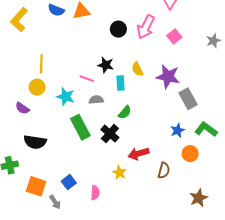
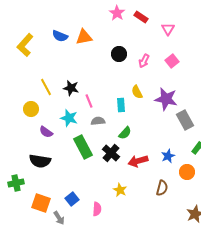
pink arrow: (146, 27) -> (144, 61), moved, size x0.6
yellow line: (41, 64) -> (46, 87), turned -30
black star: (106, 65) -> (71, 88), moved
pink line: (87, 79) -> (89, 101), turned 48
yellow circle: (37, 87) -> (31, 109), moved
purple semicircle: (22, 108) -> (46, 132), moved
blue star: (177, 130) -> (168, 156), moved
red arrow: (138, 154) -> (138, 161), moved

